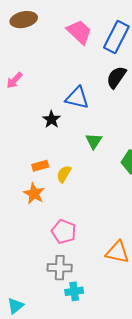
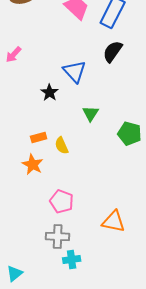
blue triangle: (77, 98) -> (75, 72), turned 35
yellow semicircle: (64, 174) -> (62, 146), turned -54

